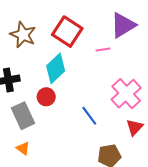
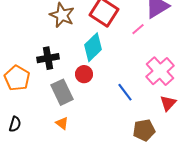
pink line: (103, 49) -> (138, 29), turned -32

